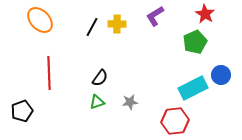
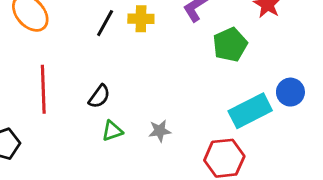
green pentagon: (195, 42) -> (230, 45), moved
black semicircle: (100, 78) -> (99, 96), moved

